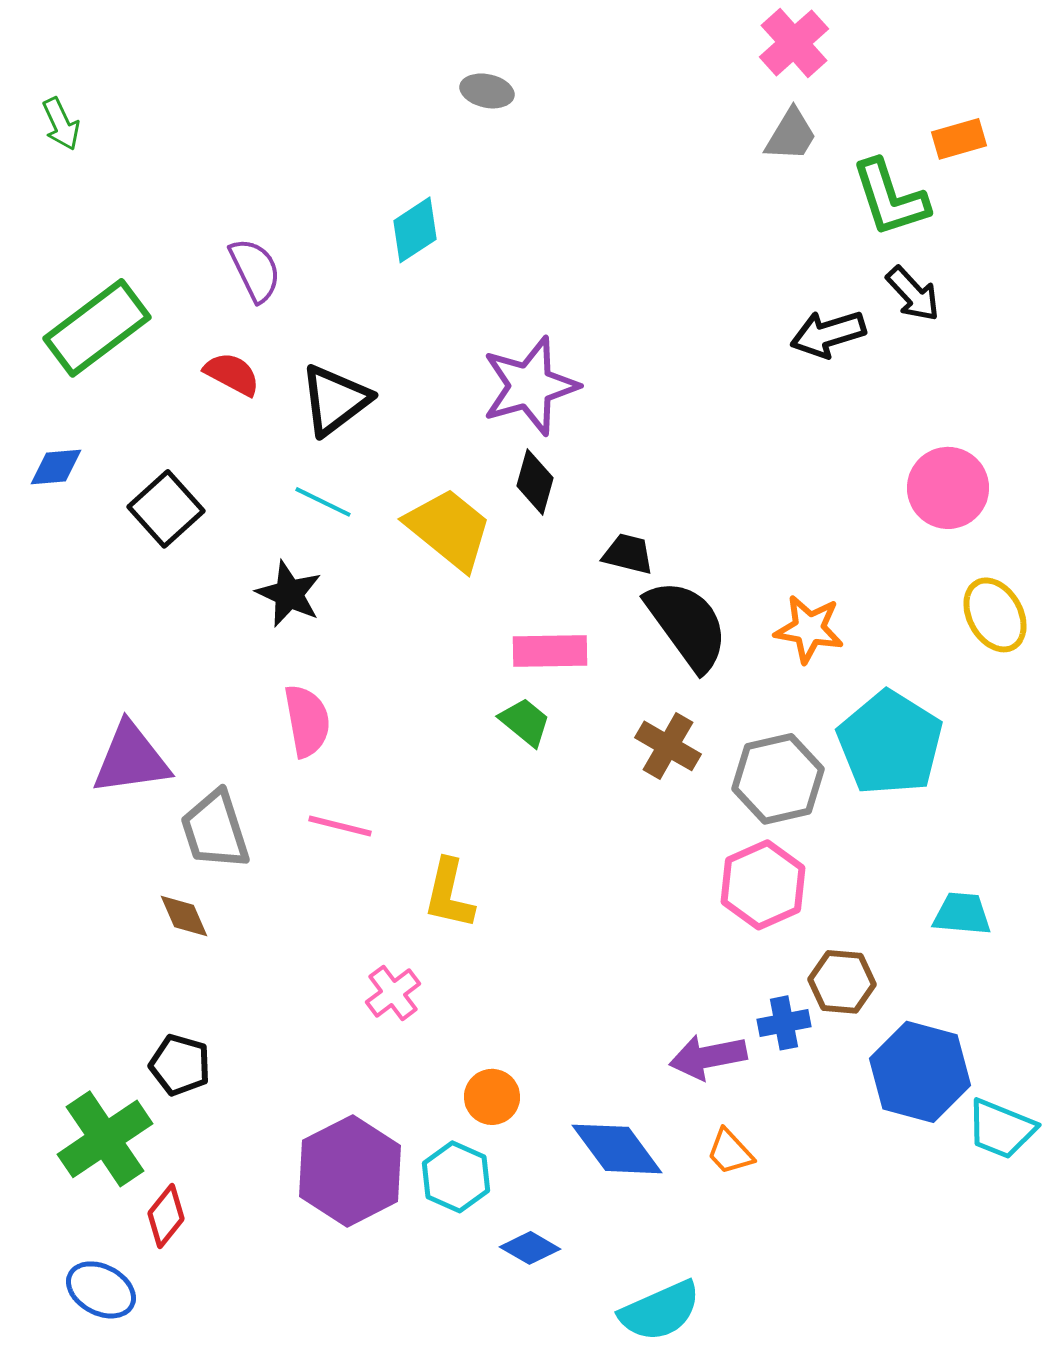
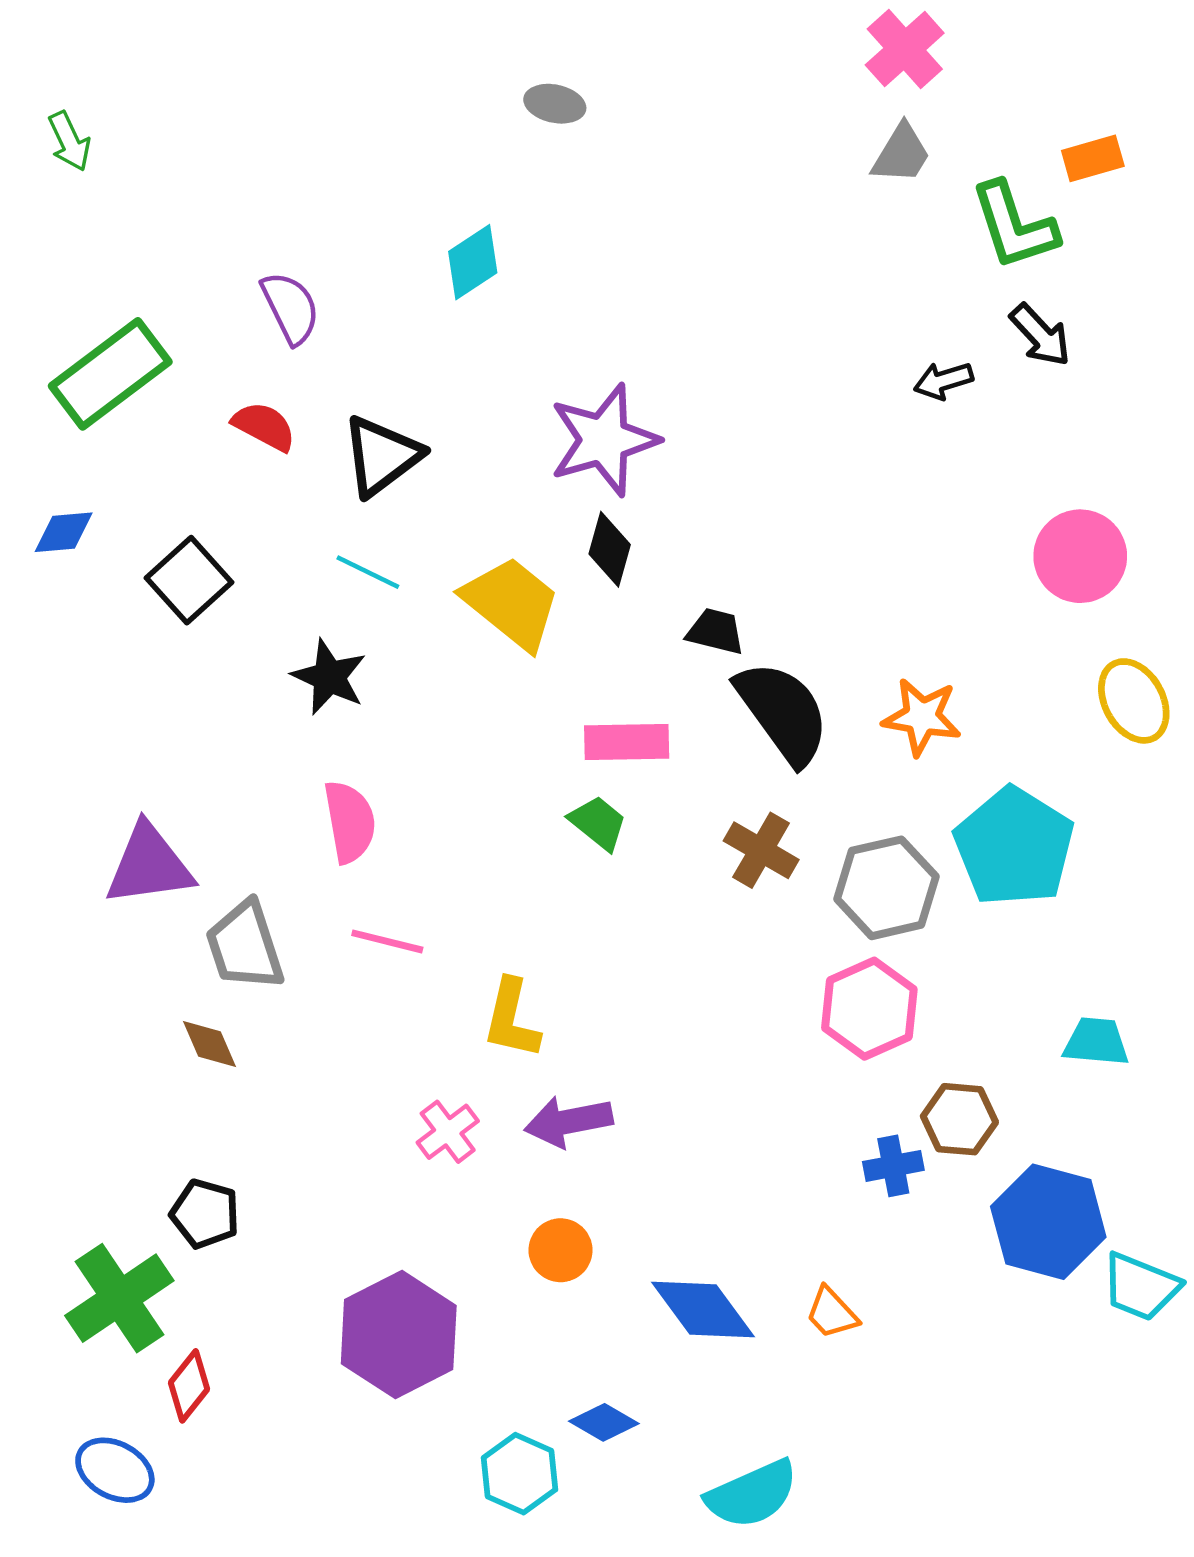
black arrow: (828, 334) -> (943, 381), size x0.7
purple arrow: (708, 1057) -> (569, 1121), moved
cyan hexagon: (456, 1177) -> (520, 1474), moved

